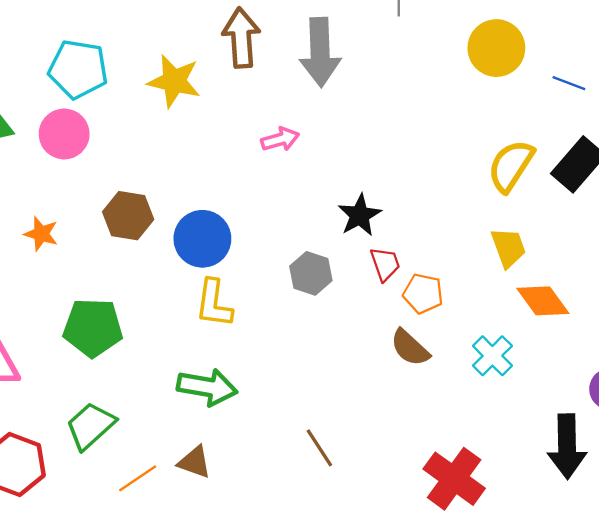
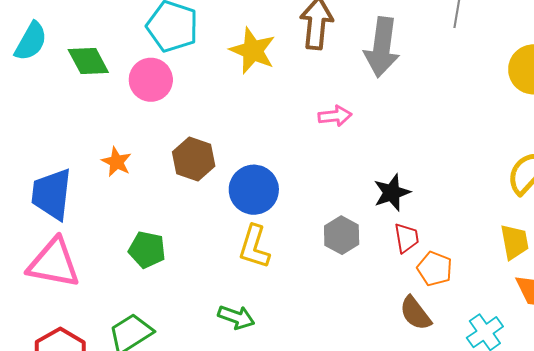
green pentagon: (93, 328) -> (147, 250), size x0.7
green arrow: (207, 387) -> (236, 317), size x0.7

